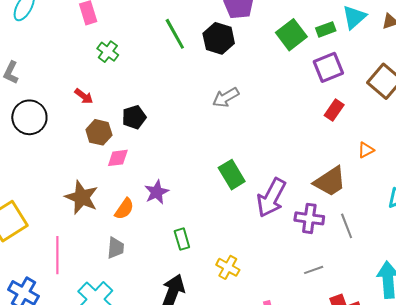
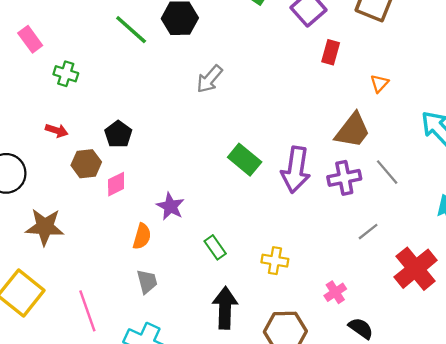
brown star: (82, 197) -> (45, 227), moved

